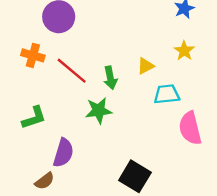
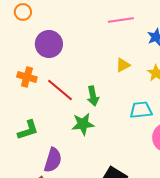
yellow triangle: (146, 66) -> (123, 65), moved

